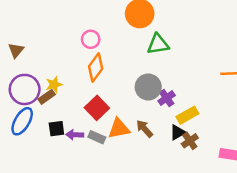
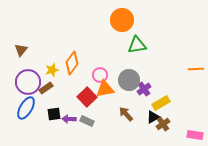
pink circle: (91, 39) -> (100, 75), moved
orange diamond: (96, 67) -> (72, 63), moved
yellow star: (54, 85) -> (52, 70), moved
orange triangle: (119, 129) -> (105, 89), moved

